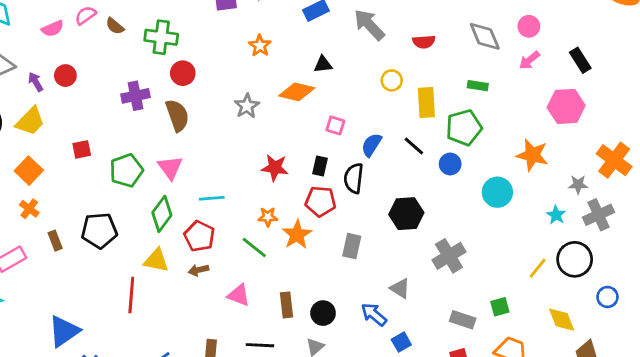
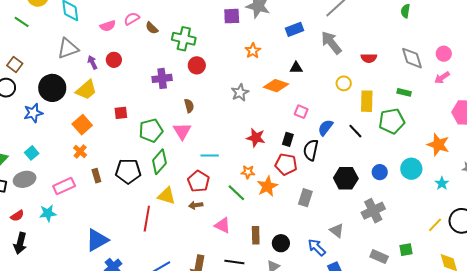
brown semicircle: (177, 115) -> (189, 106), moved, size x0.6
blue circle: (450, 164) -> (380, 172), moved
green diamond: (162, 214) -> (159, 162), moved
cyan star: (556, 215) -> (442, 183), moved

